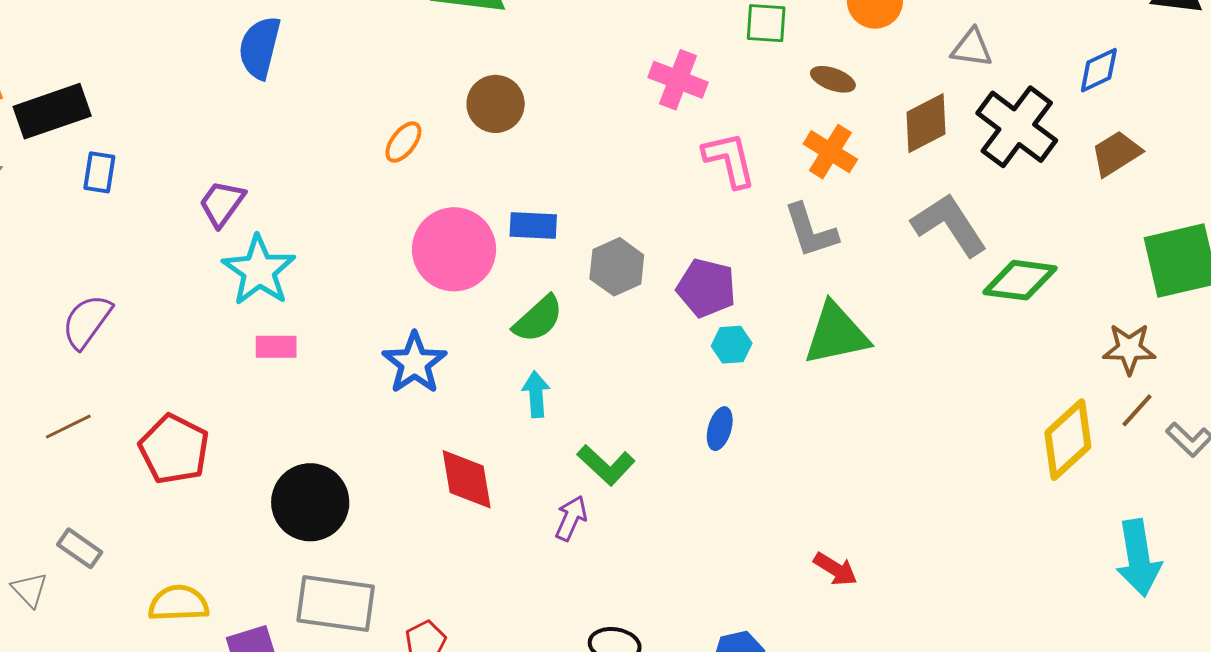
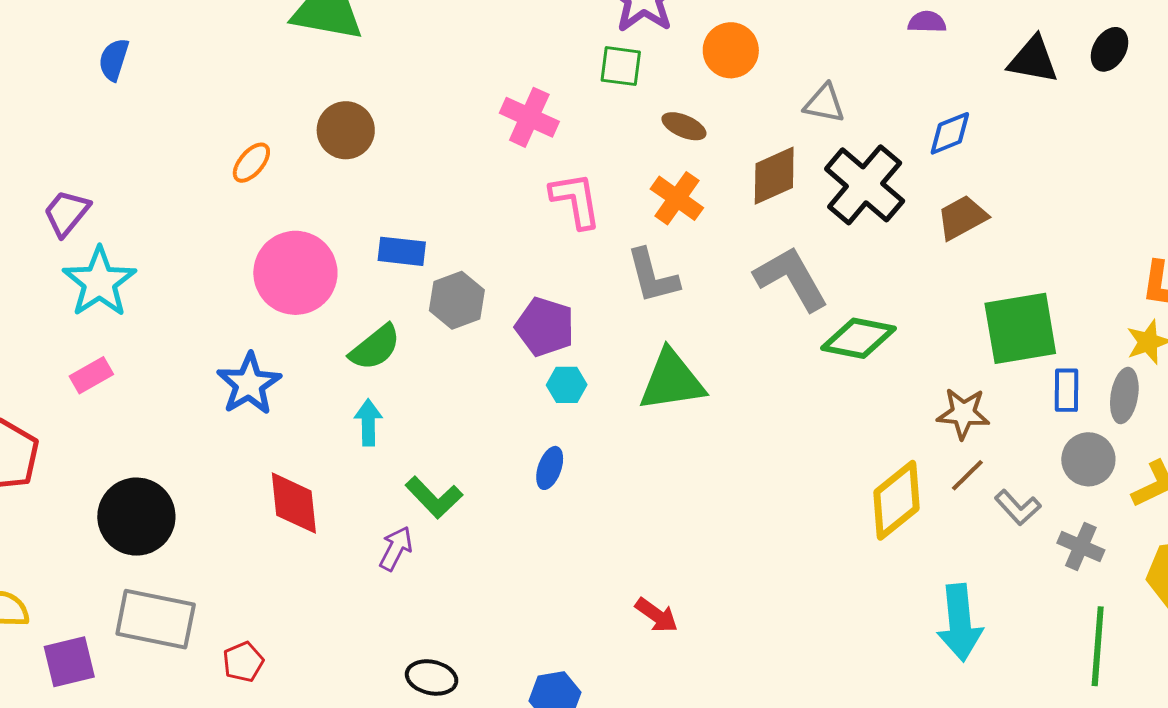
blue semicircle: (260, 48) -> (114, 60), size x0.7
blue rectangle: (533, 226) -> (402, 251), moved
pink rectangle: (276, 347) -> (91, 375), moved, turned -33

